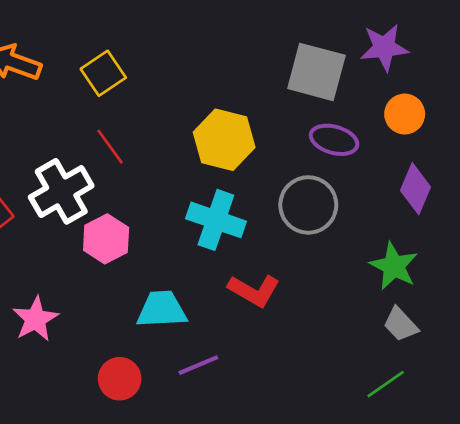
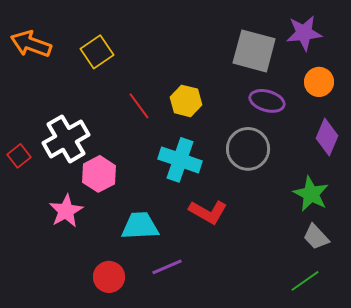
yellow hexagon: (224, 140) -> (186, 101), size x0.7
red line: (110, 147) -> (139, 106), moved
pink star: (35, 319) -> (66, 211), moved

